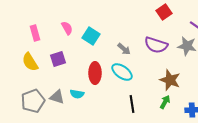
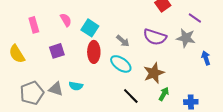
yellow semicircle: (30, 62) -> (17, 54), moved
red ellipse: (95, 73) -> (94, 52), moved
brown star: (170, 80) -> (154, 73), moved, turned 30
black line: (132, 104) -> (131, 96), turned -36

